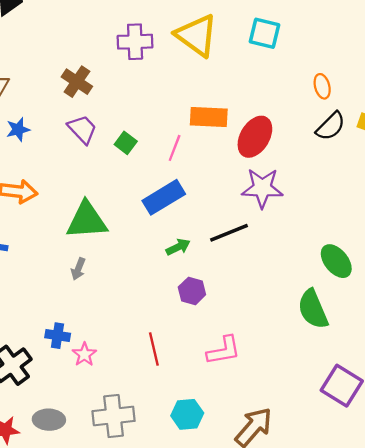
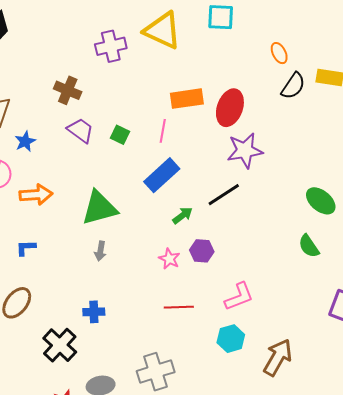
green semicircle: (313, 309) -> (309, 246), size x0.7
red line: (154, 349) -> (179, 307), turned -68
pink star: (84, 354) -> (169, 259), moved
cyan hexagon: (187, 414) -> (231, 339), moved

